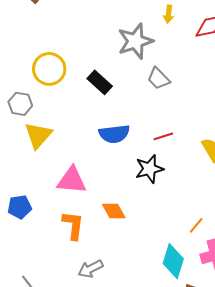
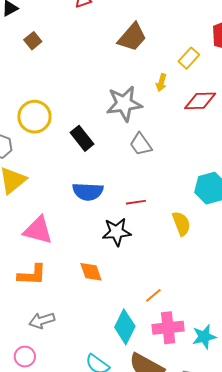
orange diamond: (114, 211) -> (91, 272), moved
orange L-shape: (73, 225) -> (32, 275), turned 76

